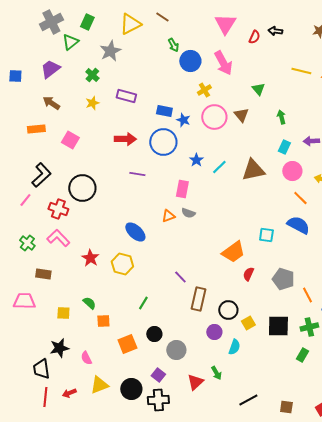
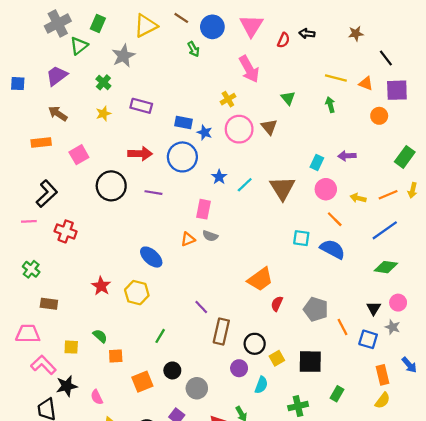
blue circle: (190, 61) -> (212, 27), moved
green arrow: (281, 117) -> (330, 105), moved
pink square: (70, 140) -> (79, 155), turned 30
brown triangle: (253, 170) -> (282, 188), turned -50
black circle: (82, 188) -> (111, 186), moved
pink line: (25, 200) -> (29, 221), turned 48
cyan square: (266, 235) -> (301, 238), moved
pink L-shape: (58, 238) -> (43, 365), moved
green cross: (309, 327) -> (298, 406), moved

